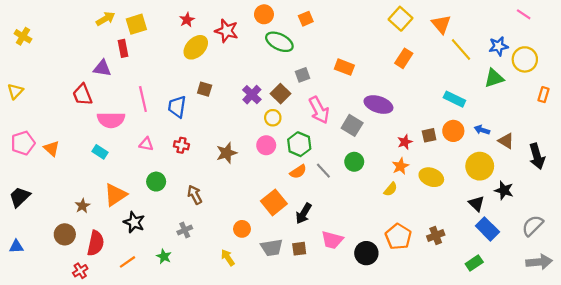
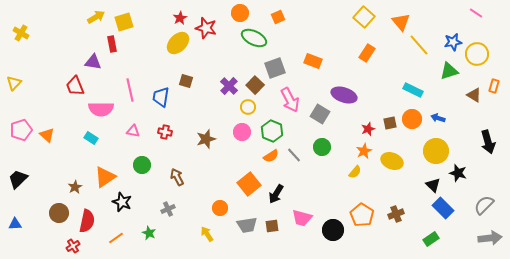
red star: (187, 20) -> (180, 18), moved
gray square: (303, 75) -> (275, 68), size x1.5
brown triangle: (506, 141) -> (474, 95), moved

